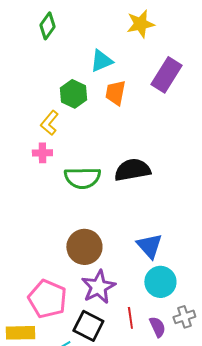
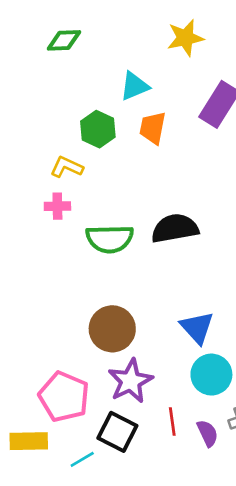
green diamond: (47, 26) -> (64, 40), turned 52
yellow L-shape: (49, 123) -> (67, 167), turned 75

